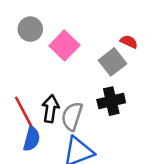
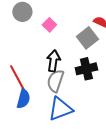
pink square: (64, 45) -> (49, 25), size x0.6
black arrow: (51, 109) -> (53, 61), moved

